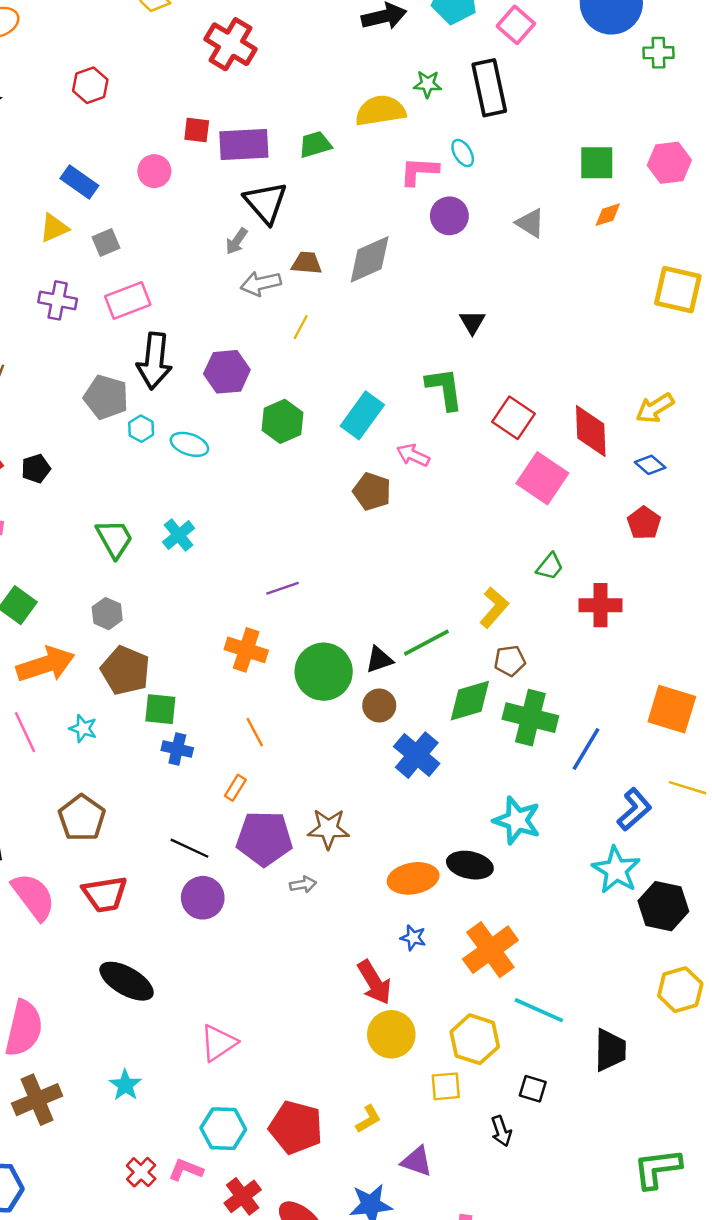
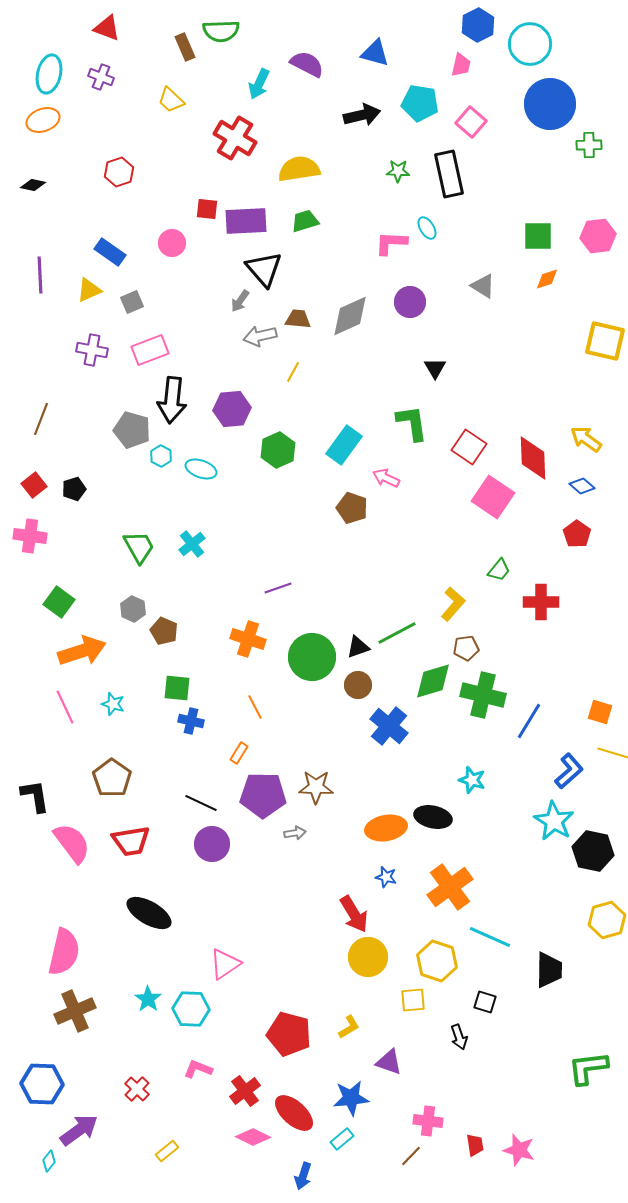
yellow semicircle: (380, 111) -> (299, 169), moved
purple circle: (449, 216) -> (410, 302), moved
yellow arrow: (655, 408) -> (586, 439), turned 68
brown pentagon: (125, 670) -> (164, 631), moved, size x0.7
orange square: (672, 709) -> (600, 712), moved, size x0.6
cyan star: (517, 820) -> (472, 780), size x0.7
cyan hexagon: (223, 1129) -> (191, 1009), moved
red cross: (141, 1172) -> (137, 1089), moved

